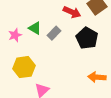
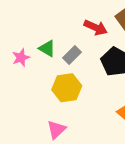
yellow hexagon: (24, 67) -> (67, 88), moved

